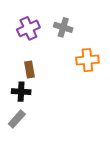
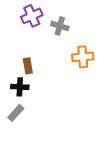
purple cross: (28, 28) -> (32, 16), moved

